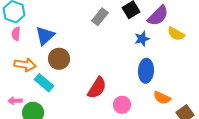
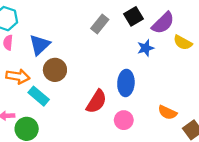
blue ellipse: (146, 71) -> (126, 83), moved

